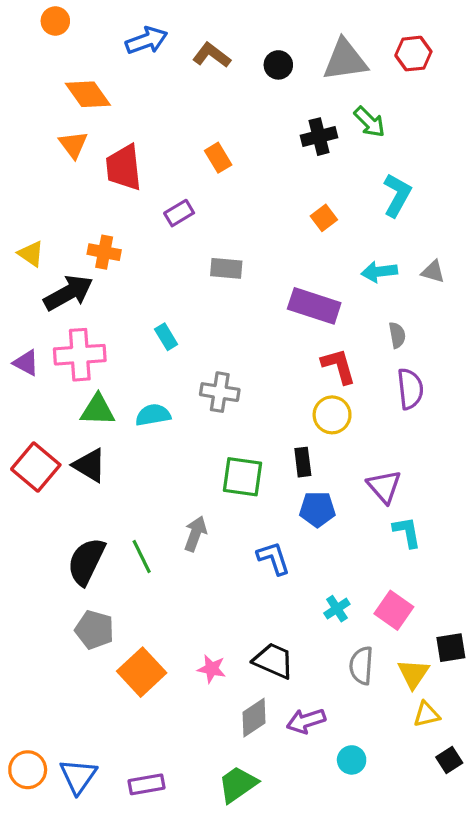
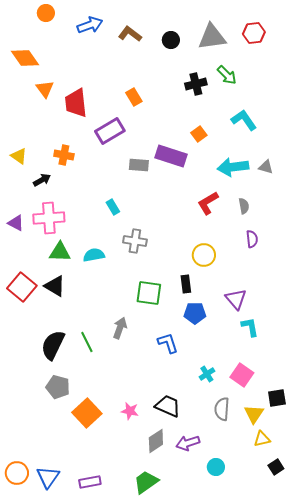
orange circle: (55, 21) -> (46, 13), moved
orange diamond: (88, 94) -> (25, 58), moved
cyan L-shape: (397, 195) -> (244, 120), turned -64
purple rectangle: (179, 213) -> (110, 131), size x1.6
cyan arrow: (379, 272) -> (233, 167), size x1.4
black arrow: (68, 293) -> (42, 180), size x0.6
purple rectangle: (314, 306) -> (171, 156), moved
cyan rectangle: (166, 337) -> (113, 207), moved
red L-shape: (339, 366) -> (208, 203), moved, turned -105
purple semicircle: (410, 389) -> (252, 239), size x0.7

